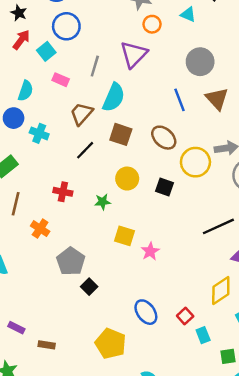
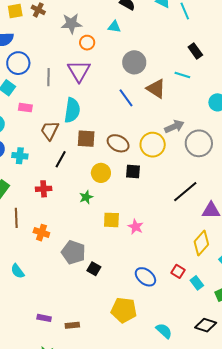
gray line: (95, 66) -> (48, 77), moved
brown ellipse: (164, 138) -> (118, 143), moved
red cross: (63, 192) -> (44, 189), moved

